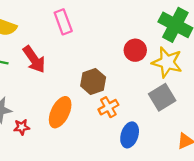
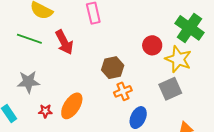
orange ellipse: (60, 112) -> (72, 106), moved
red star: (22, 127) -> (45, 111), moved

